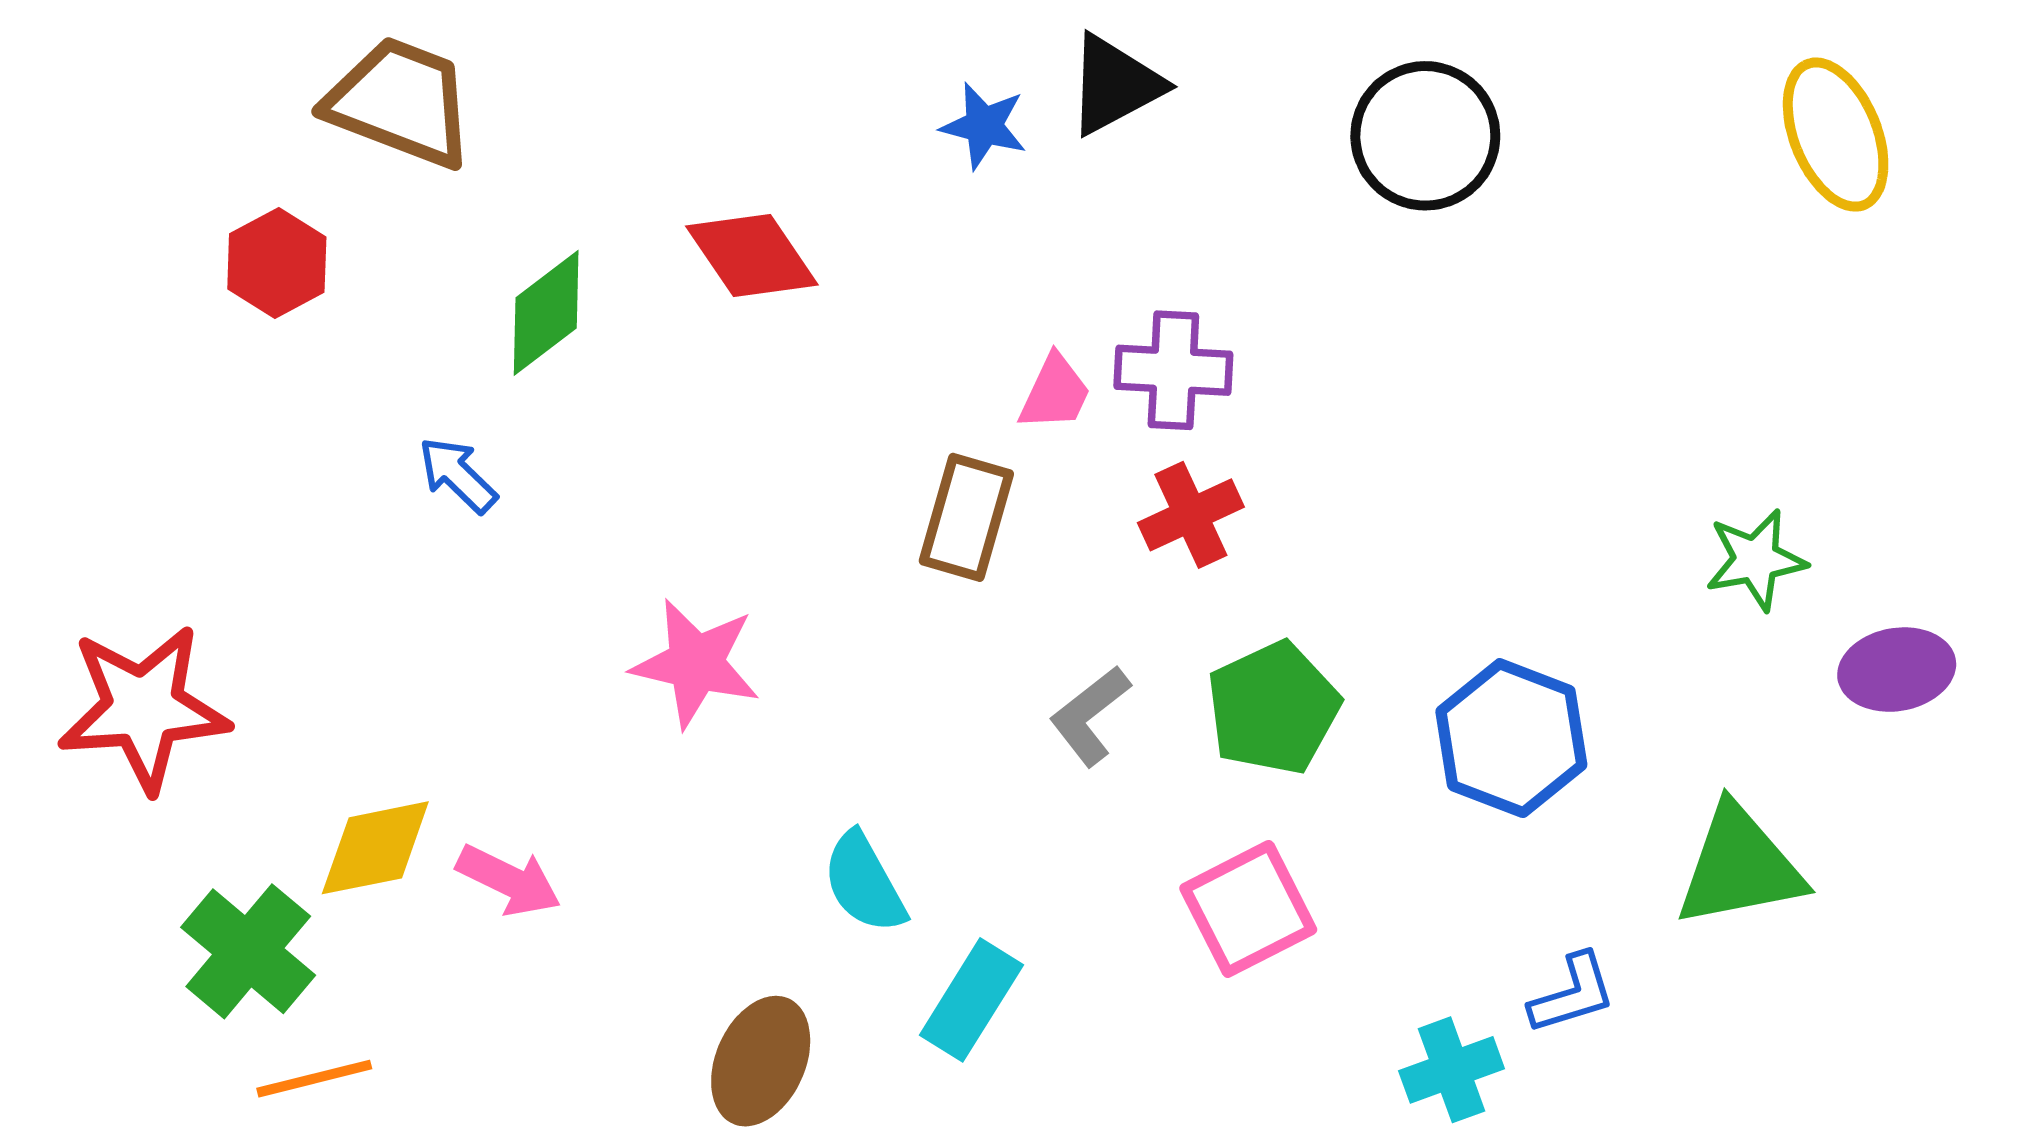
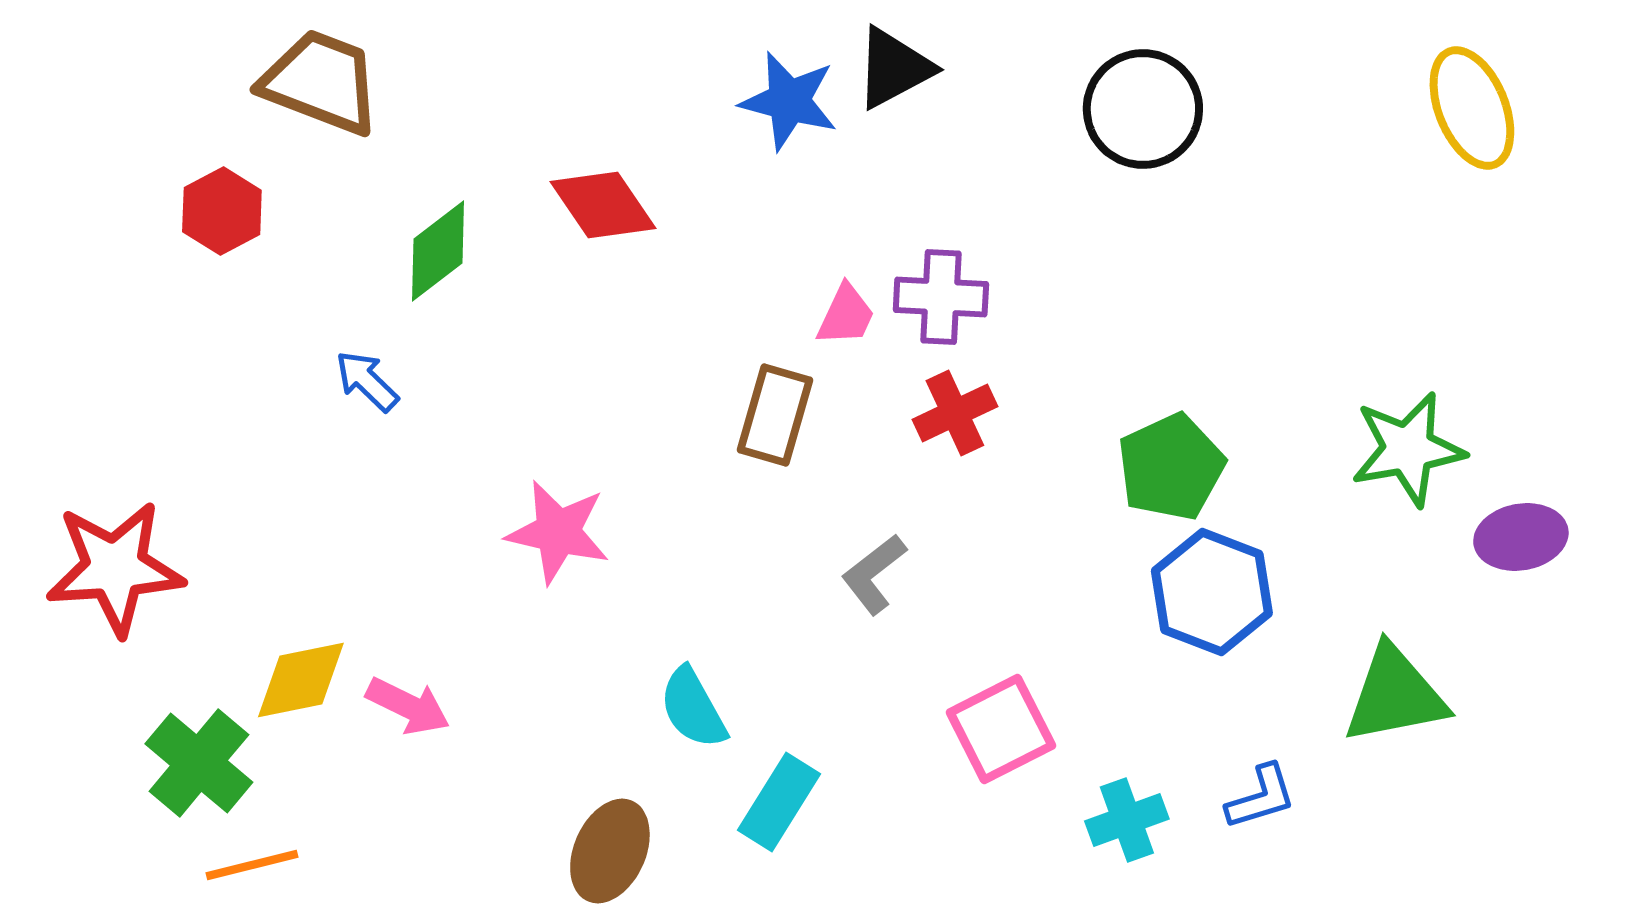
blue star: (984, 126) -> (789, 101), size x1.4
green star: (1756, 560) -> (1408, 449), size x1.4
green pentagon: (1273, 708) -> (1171, 467), moved
cyan cross: (1452, 1070) -> (1127, 820), moved

